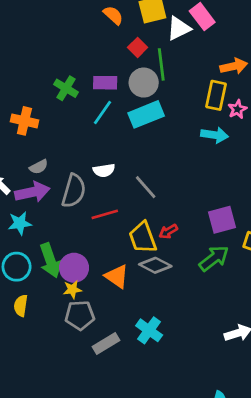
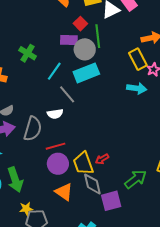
purple rectangle: (105, 83) -> (69, 40), moved
yellow rectangle: (216, 95) -> (138, 59), turned -40
gray line: (146, 187) -> (67, 94), moved
purple square: (222, 220) -> (111, 201), moved
gray diamond: (155, 265) -> (92, 184), turned 50
purple circle: (74, 268) -> (58, 164), moved
yellow star: (72, 289) -> (26, 209), moved

